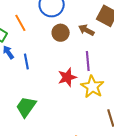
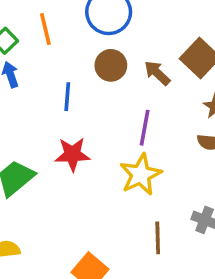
blue line: (26, 61) -> (67, 97), moved
red star: (67, 77) -> (72, 154), moved

